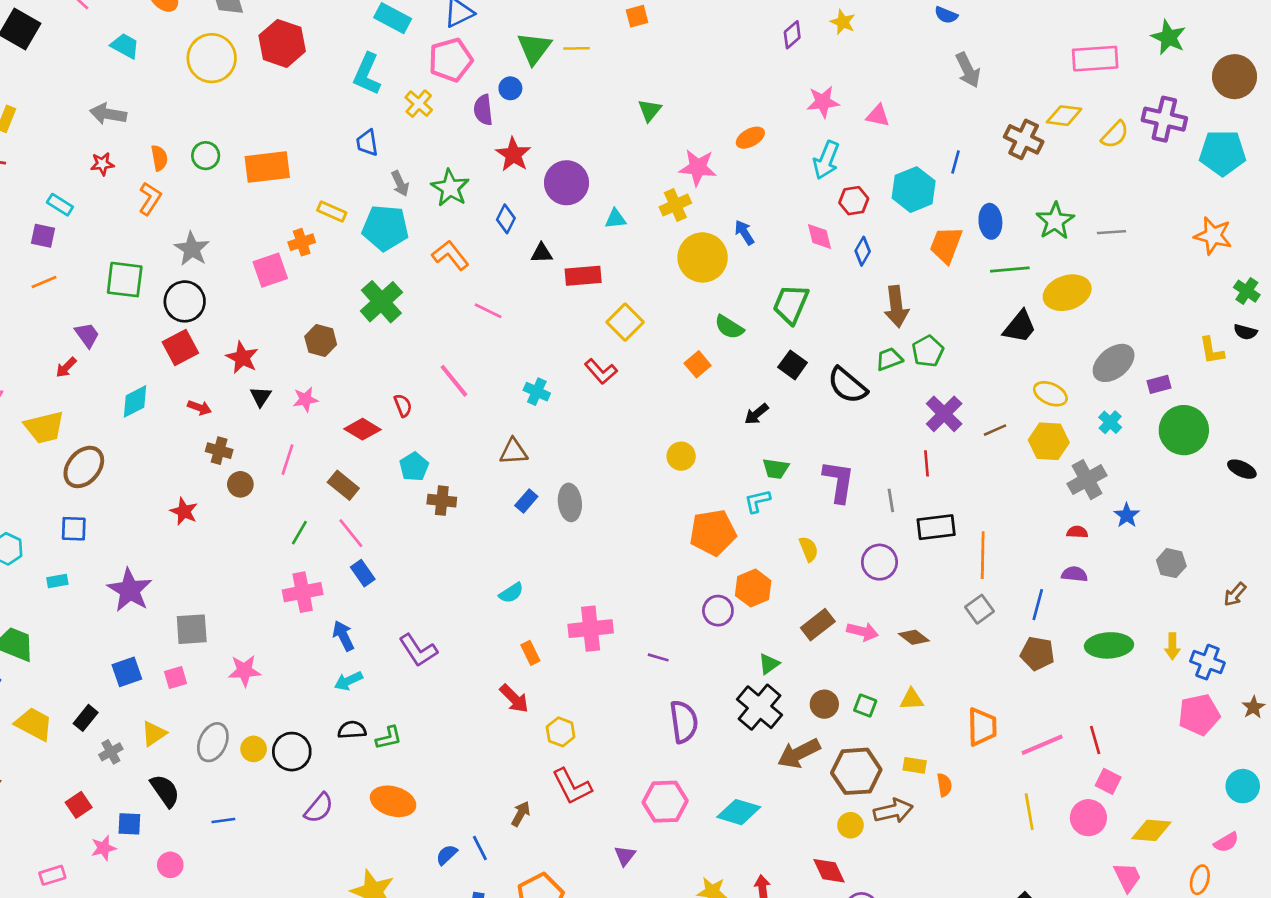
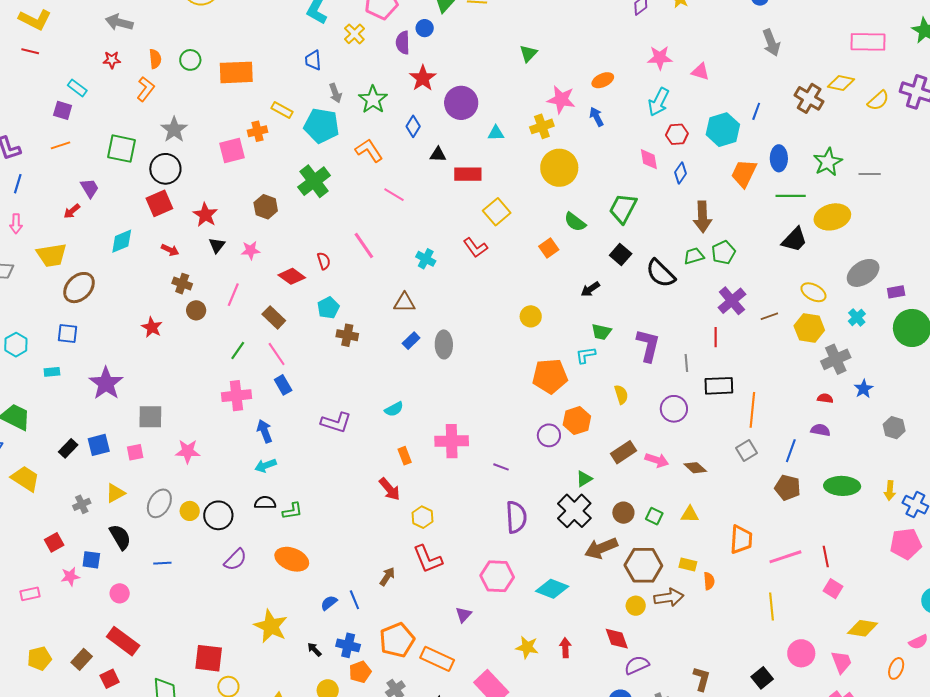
blue arrow: (744, 233) -> (596, 117), moved
purple L-shape: (418, 650) -> (336, 422), moved, turned -44
black rectangle: (86, 718) -> (68, 448), moved
pink circle: (1088, 818) -> (801, 653), moved

